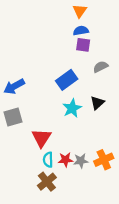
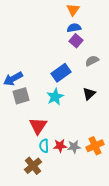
purple square: (83, 45) -> (76, 41), turned 32
cyan star: (72, 108) -> (55, 97), moved
gray square: (13, 117) -> (21, 96), moved
brown cross: (47, 182) -> (33, 166), moved

